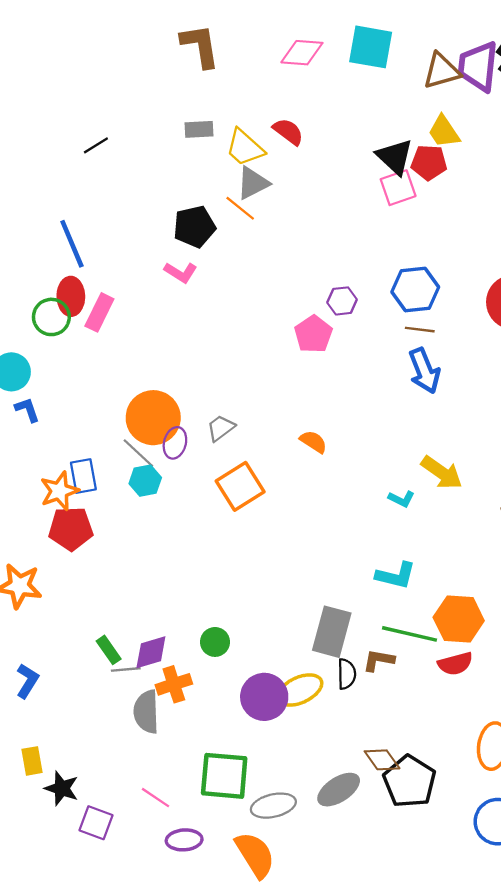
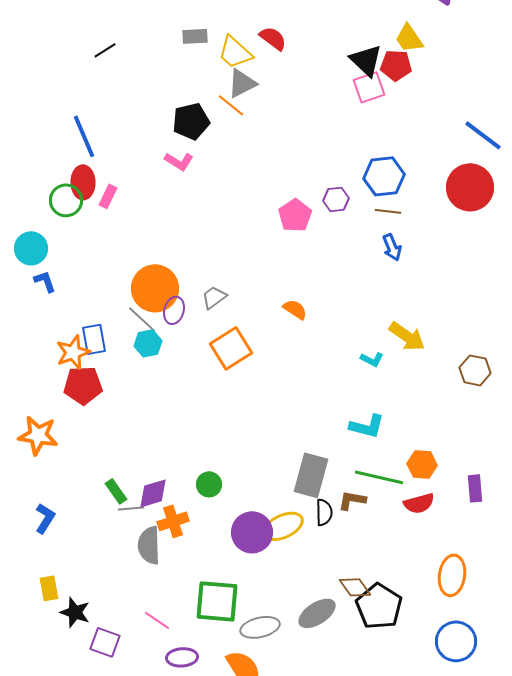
purple hexagon: (342, 301) -> (336, 199), moved
pink rectangle: (99, 312) -> (108, 196), size x0.7
blue arrow: (424, 371) -> (392, 247), size x0.7
orange hexagon: (459, 619) -> (422, 464), size x0.7

